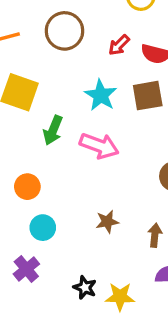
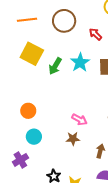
red arrow: (119, 45) -> (95, 34), turned 80
green arrow: (53, 130) -> (55, 66), moved
pink arrow: (99, 146) -> (79, 120), moved, size x0.7

